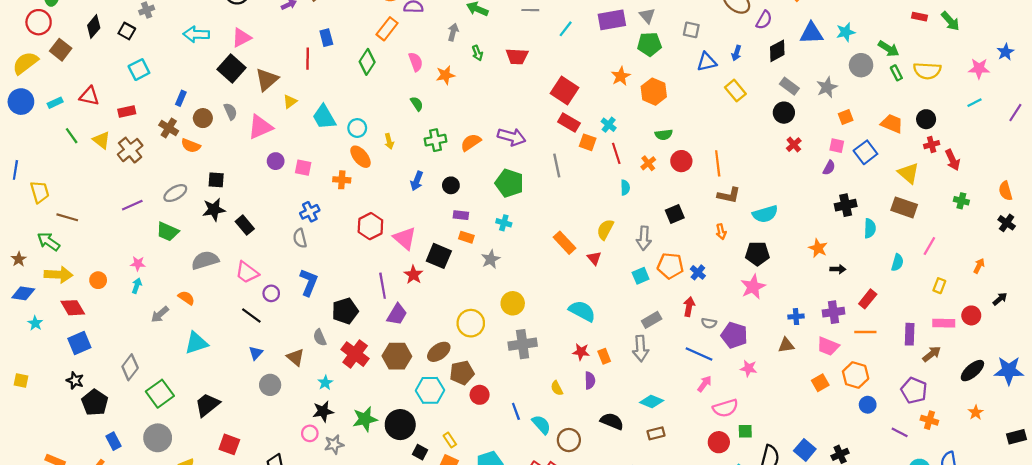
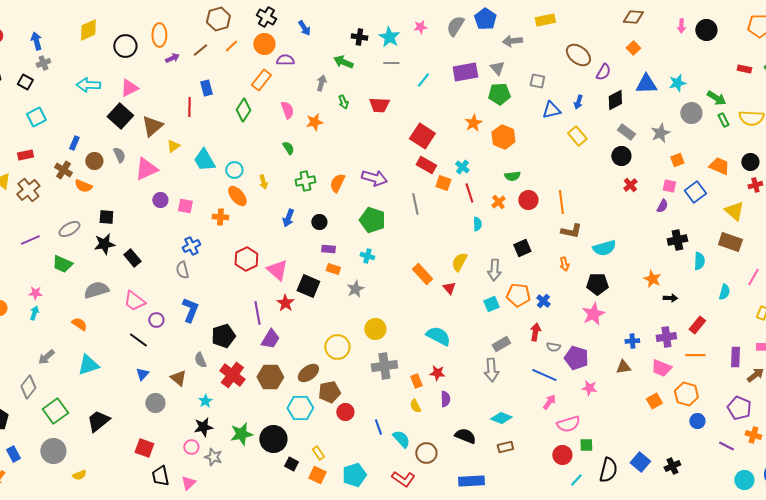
orange semicircle: (471, 142) -> (337, 183), turned -30
gray arrow: (160, 314) -> (46, 357), moved
orange rectangle: (604, 356) -> (416, 381), moved
red square: (229, 444) -> (144, 448), moved
gray star: (334, 444) -> (213, 457), turned 30

